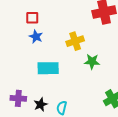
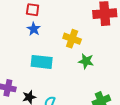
yellow cross: (75, 41) -> (72, 39), turned 30

